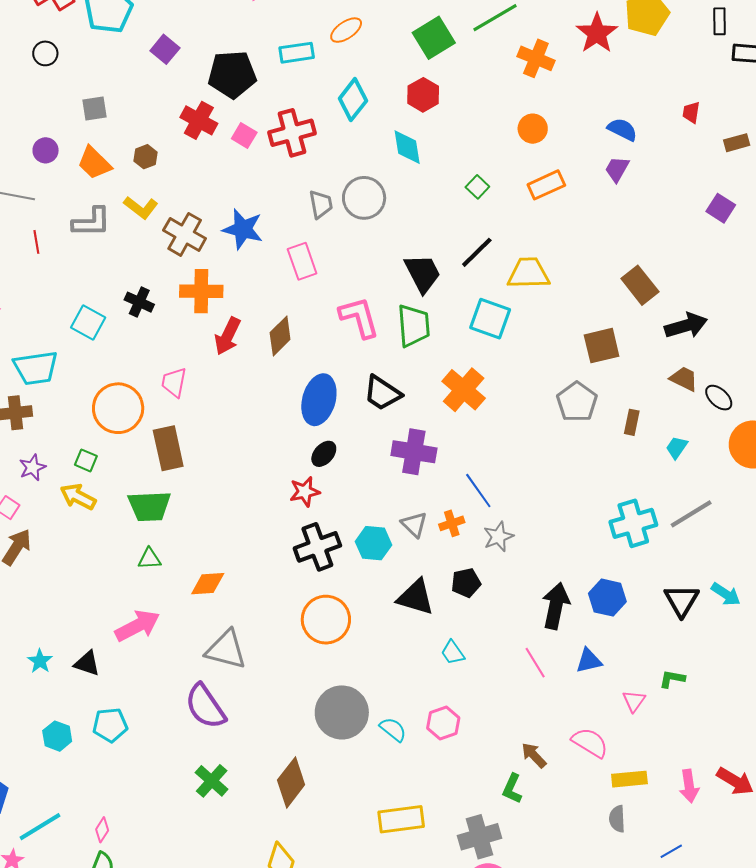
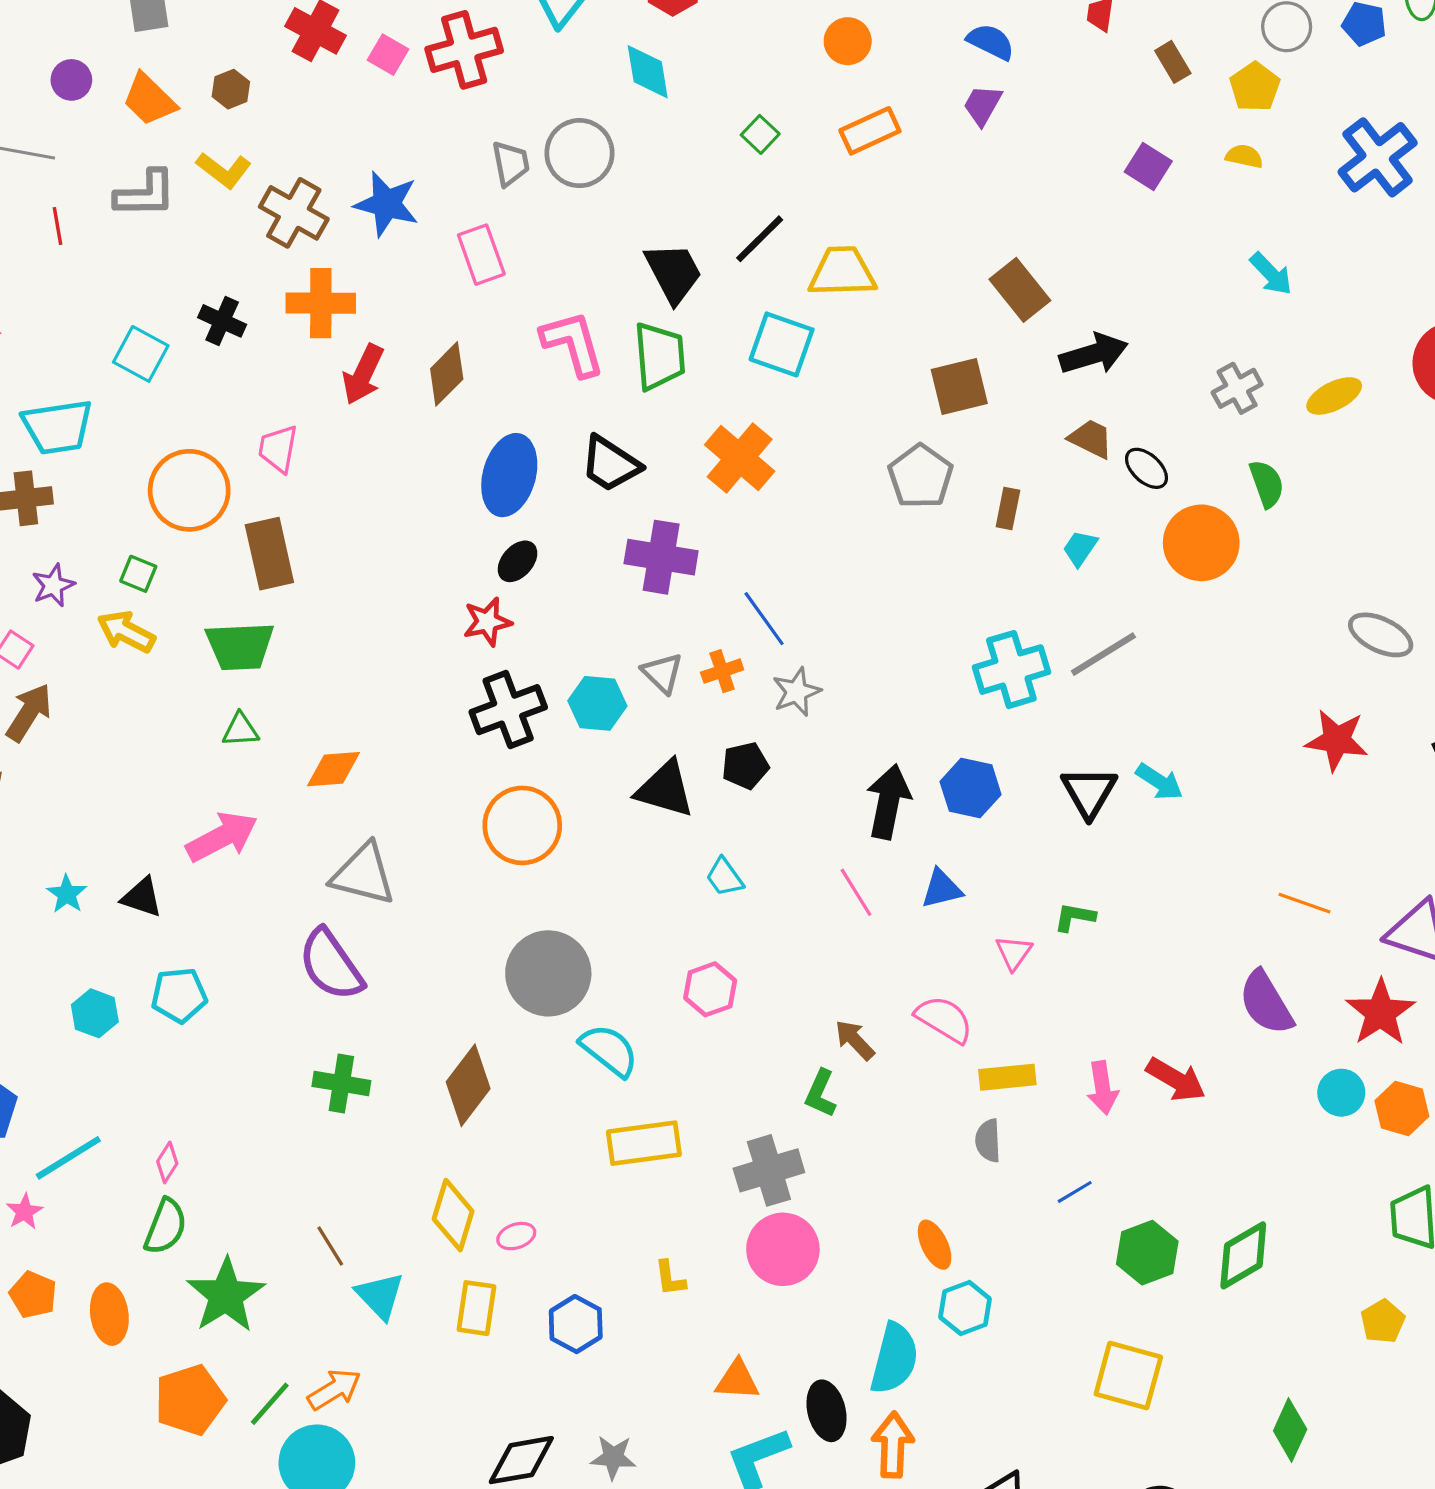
brown rectangle: (737, 143) -> (1173, 62), turned 75
cyan semicircle: (393, 729) -> (609, 1050), moved, size x1.4
green cross: (212, 781) -> (341, 1083), turned -32

